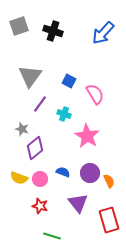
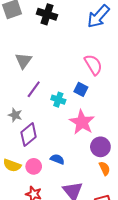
gray triangle: (30, 76) -> (23, 61), size x0.7
blue square: (69, 81) -> (81, 89), moved
pink semicircle: (95, 94) -> (93, 65), moved
purple circle: (90, 173) -> (100, 147), moved

